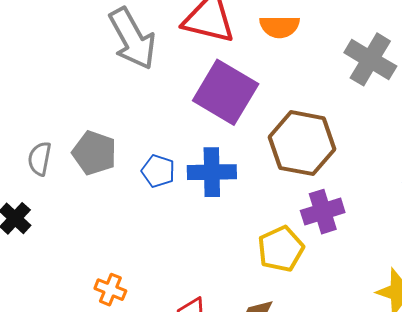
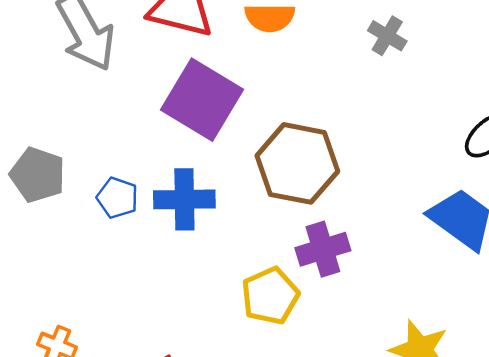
gray cross: (370, 59) -> (387, 36), moved, size x0.6

